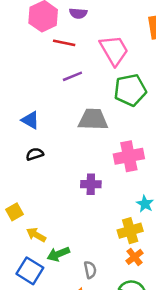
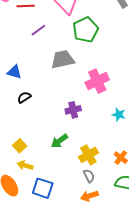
yellow cross: (130, 231) -> (88, 155), moved
yellow arrow: (36, 235) -> (25, 165), moved
green arrow: (58, 254) -> (59, 141), moved

